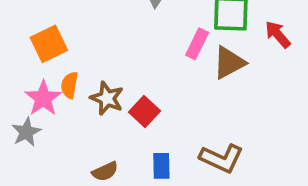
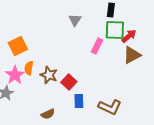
red arrow: (278, 34) -> (129, 36), moved, turned 91
brown triangle: (229, 63) -> (132, 55), moved
blue rectangle: (161, 166) -> (79, 101), moved

